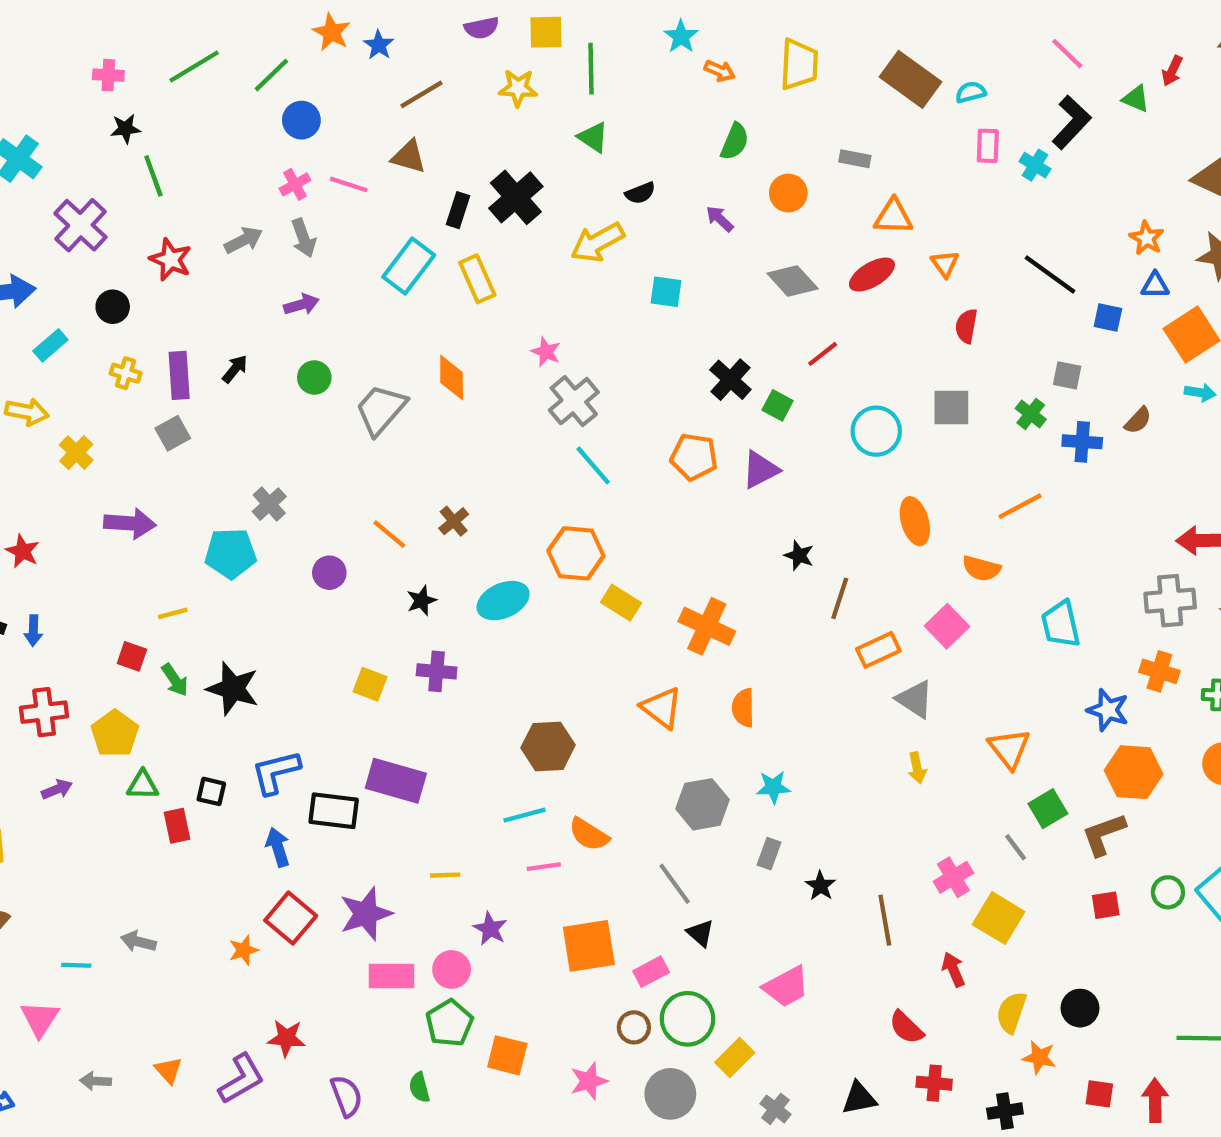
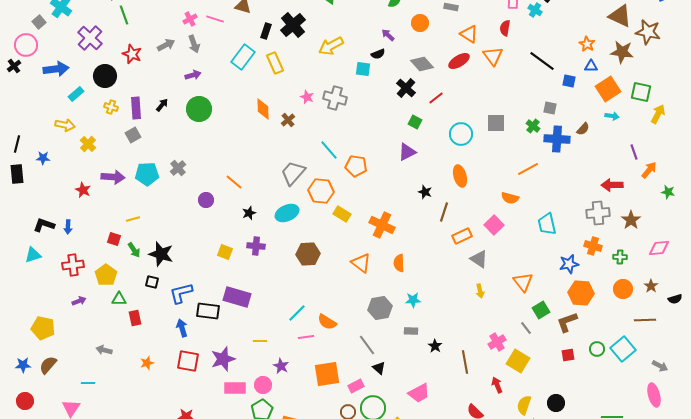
black semicircle: (640, 193) -> (378, 54), moved
orange triangle: (893, 217) -> (469, 34), turned 30
orange triangle: (945, 264) -> (493, 56), size x1.5
black circle: (113, 307) -> (105, 76), size x1.5
red semicircle: (966, 326) -> (505, 28), moved
green circle: (314, 377) -> (199, 109), size x1.6
black cross: (730, 380) -> (406, 88), moved
gray cross: (574, 401) -> (335, 98), moved, turned -35
gray trapezoid: (381, 410) -> (293, 173), moved
blue cross: (1082, 442) -> (557, 139), size x1.4
orange pentagon: (694, 457) -> (356, 166), moved
brown cross: (454, 521) -> (288, 120), moved
orange ellipse: (915, 521) -> (460, 176), moved
red star: (23, 551) -> (83, 190), moved
cyan pentagon: (231, 553) -> (147, 174), moved
blue star: (1108, 710) -> (569, 264), turned -30
brown hexagon: (548, 746) -> (308, 254), moved
black square: (211, 791) -> (152, 282), moved
cyan line: (524, 815) -> (297, 313), turned -30
gray rectangle: (769, 854) -> (411, 331), turned 72
red square: (291, 918) -> (188, 361), turned -30
gray arrow: (138, 942) -> (104, 350), moved
orange star: (244, 950) -> (147, 363), moved

